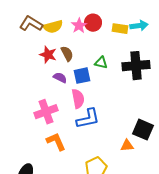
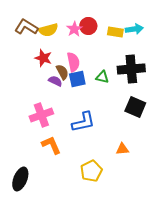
brown semicircle: (67, 54) -> (62, 72), moved
green triangle: (101, 63) -> (102, 77), moved
pink semicircle: (78, 99) -> (73, 62), moved
black square: (143, 130) -> (135, 107), moved

